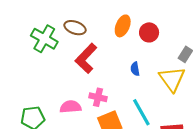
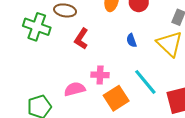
red L-shape: (86, 58) -> (81, 39), size x0.7

